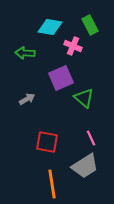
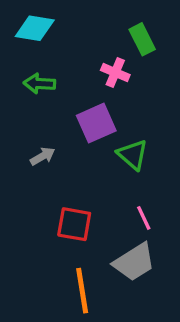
cyan diamond: (50, 27) -> (35, 28), moved

